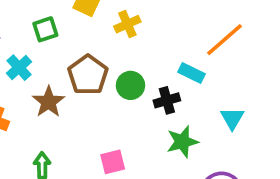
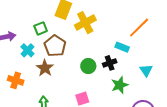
yellow cross: (127, 24) -> (85, 23), size x1.5
brown pentagon: (88, 75) -> (55, 46), moved
green circle: (130, 85) -> (88, 66), moved

